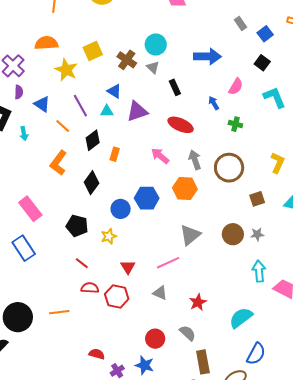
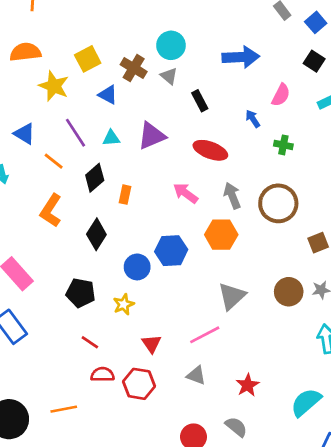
blue triangle: (114, 91) -> (108, 95), moved

